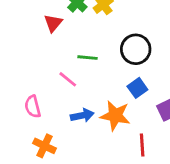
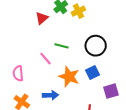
blue arrow: (82, 115) -> (50, 95), moved
orange star: (115, 116) -> (69, 77), moved

